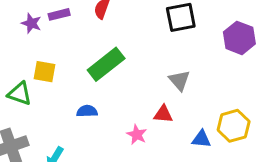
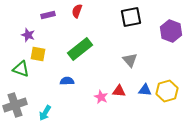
purple star: (31, 23) -> (28, 35), moved
red triangle: (163, 114) -> (119, 91), moved
blue triangle: (201, 139) -> (145, 90), moved

